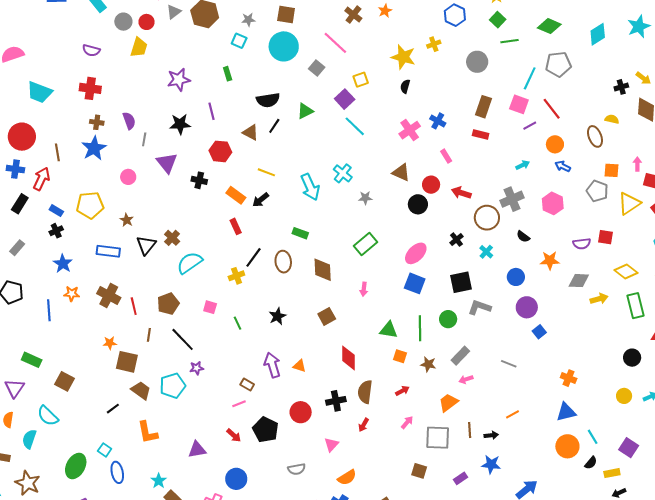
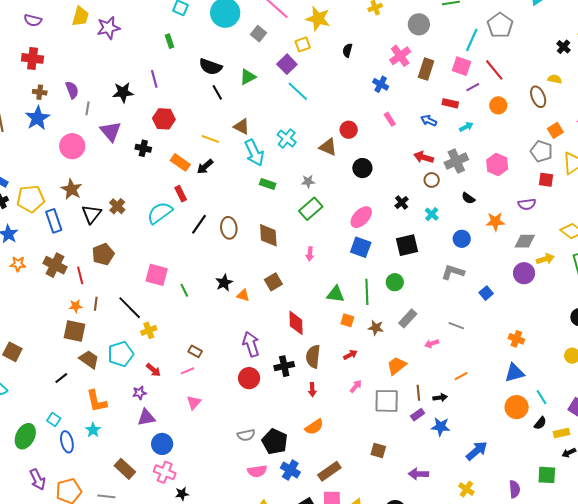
yellow star: (403, 57) -> (318, 19), moved
gray pentagon: (558, 64) -> (500, 25), turned -30
purple star: (179, 80) -> (108, 28), moved
black cross: (621, 87) -> (563, 47), turned -32
black semicircle: (268, 100) -> (211, 67), turned 30
black line: (274, 126) -> (217, 92), turned -63
pink cross: (410, 130) -> (400, 56), moved
brown triangle: (251, 132) -> (242, 127), moved
red rectangle: (481, 135) -> (450, 103), moved
blue arrow: (563, 166) -> (429, 121), moved
orange square: (612, 170) -> (555, 130), turned -35
brown triangle: (401, 172) -> (328, 147), moved
pink circle: (128, 177) -> (72, 146), size x1.6
red circle: (431, 185) -> (349, 130), moved
red arrow: (461, 193) -> (424, 157), moved
gray star: (365, 198) -> (308, 181), moved
yellow pentagon: (90, 205) -> (31, 199), moved
brown circle: (487, 218) -> (432, 180), size x0.6
brown star: (127, 220) -> (72, 189), size x1.5
green rectangle: (300, 233) -> (268, 184), moved
red square: (606, 237) -> (546, 180), moved
blue rectangle: (108, 251) -> (54, 221), turned 65
cyan semicircle: (190, 263) -> (160, 213), moved
yellow cross: (236, 276) -> (149, 330), moved
brown pentagon: (168, 304) -> (103, 254), moved
pink square: (210, 307) -> (157, 275), size x1.6
gray L-shape: (479, 307) -> (453, 272), moved
purple circle: (527, 307) -> (524, 273), moved
orange star: (110, 343) -> (76, 306), moved
purple arrow: (272, 365) -> (251, 344), moved
orange triangle: (299, 366) -> (243, 295), moved
purple star: (197, 368) -> (139, 393), moved
pink arrow: (466, 379) -> (432, 344), moved
red arrow: (364, 425) -> (312, 390), turned -32
black pentagon: (266, 430) -> (275, 442), moved
red arrow: (234, 435) -> (153, 370), moved
pink triangle: (331, 445) -> (194, 402), moved
brown square: (419, 471) -> (378, 450), moved
orange semicircle: (347, 477) -> (314, 427), moved
purple rectangle: (461, 478) -> (418, 415), moved
blue circle: (236, 479) -> (162, 444), moved
cyan star: (159, 481) -> (93, 430), moved

